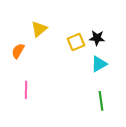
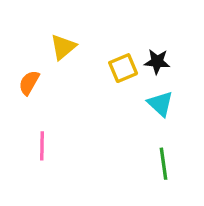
cyan triangle: (99, 64) -> (160, 104), turned -48

